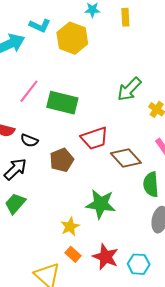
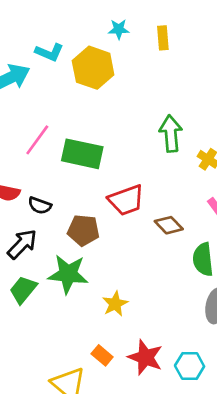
green arrow: (129, 89) -> (171, 134), turned 132
brown diamond: (126, 158) -> (169, 225), size x0.7
brown pentagon: (62, 160) -> (83, 230), turned 30
green star: (101, 204) -> (68, 274), moved
yellow star: (70, 227) -> (115, 304), moved

